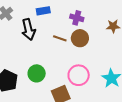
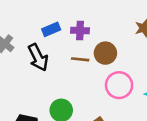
purple cross: (77, 18) -> (80, 31), moved
pink circle: (79, 75) -> (119, 85), moved

